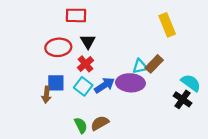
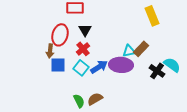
red ellipse: (58, 47) -> (60, 35), turned -70
brown arrow: (46, 95) -> (50, 51), moved
black cross: (183, 99) -> (157, 71), moved

